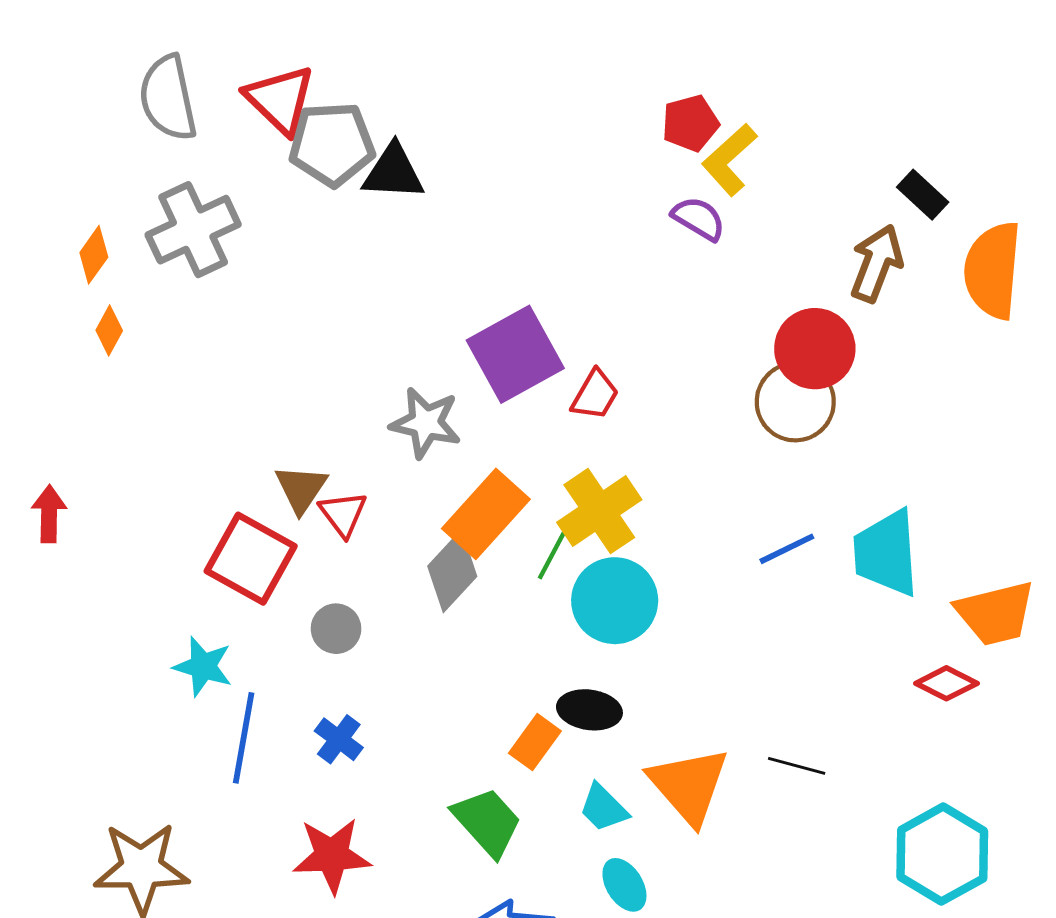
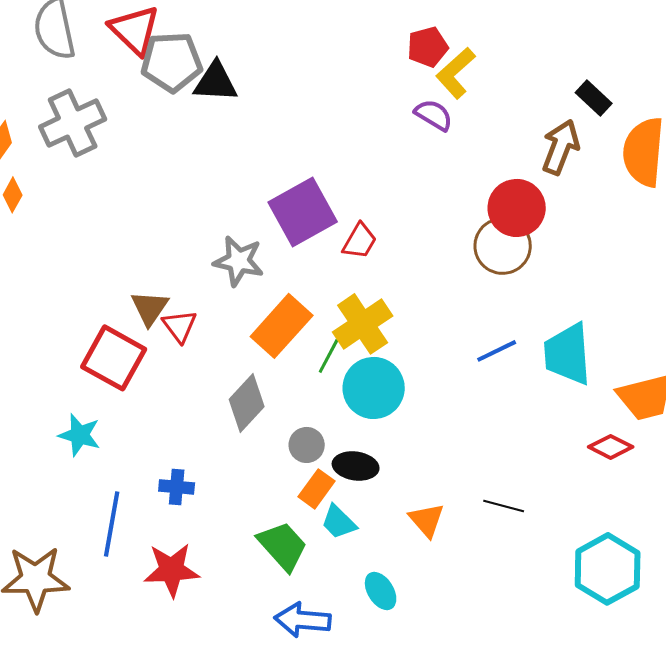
gray diamond: (452, 571) -> (247, 403), moved
gray circle: (336, 629) -> (307, 445), moved
blue line: (244, 738) -> (112, 524), moved
blue cross: (339, 739) -> (177, 487), turned -32
orange triangle: (689, 785) -> (427, 520), size x0.6
cyan trapezoid: (603, 808) -> (339, 522), moved

